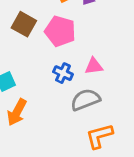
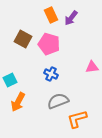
pink triangle: (94, 66) -> (92, 67), moved
gray semicircle: (85, 100) -> (58, 101), moved

